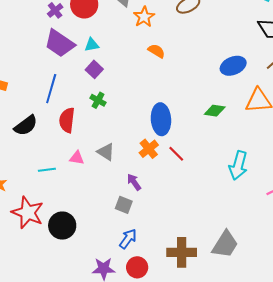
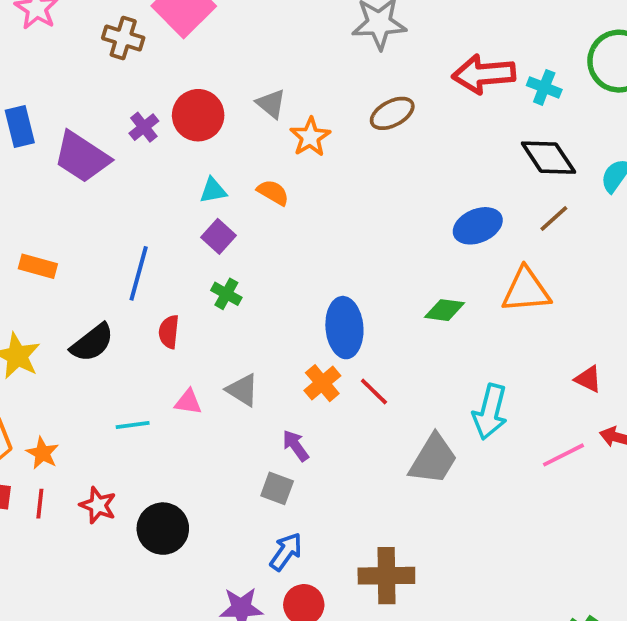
purple trapezoid: (60, 43) -> (82, 157), moved
orange semicircle: (156, 51) -> (273, 192), moved
red semicircle: (67, 120) -> (169, 332), size x0.7
red star: (28, 213) -> (98, 505), size x0.6
gray trapezoid: (225, 244) -> (433, 459), moved

